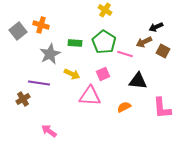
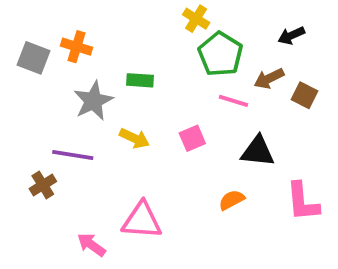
black arrow: (156, 27) -> (291, 35), moved
gray square: (18, 31) -> (34, 58), turned -30
green pentagon: (104, 42) -> (220, 54), moved
pink triangle: (90, 96) -> (142, 220), moved

